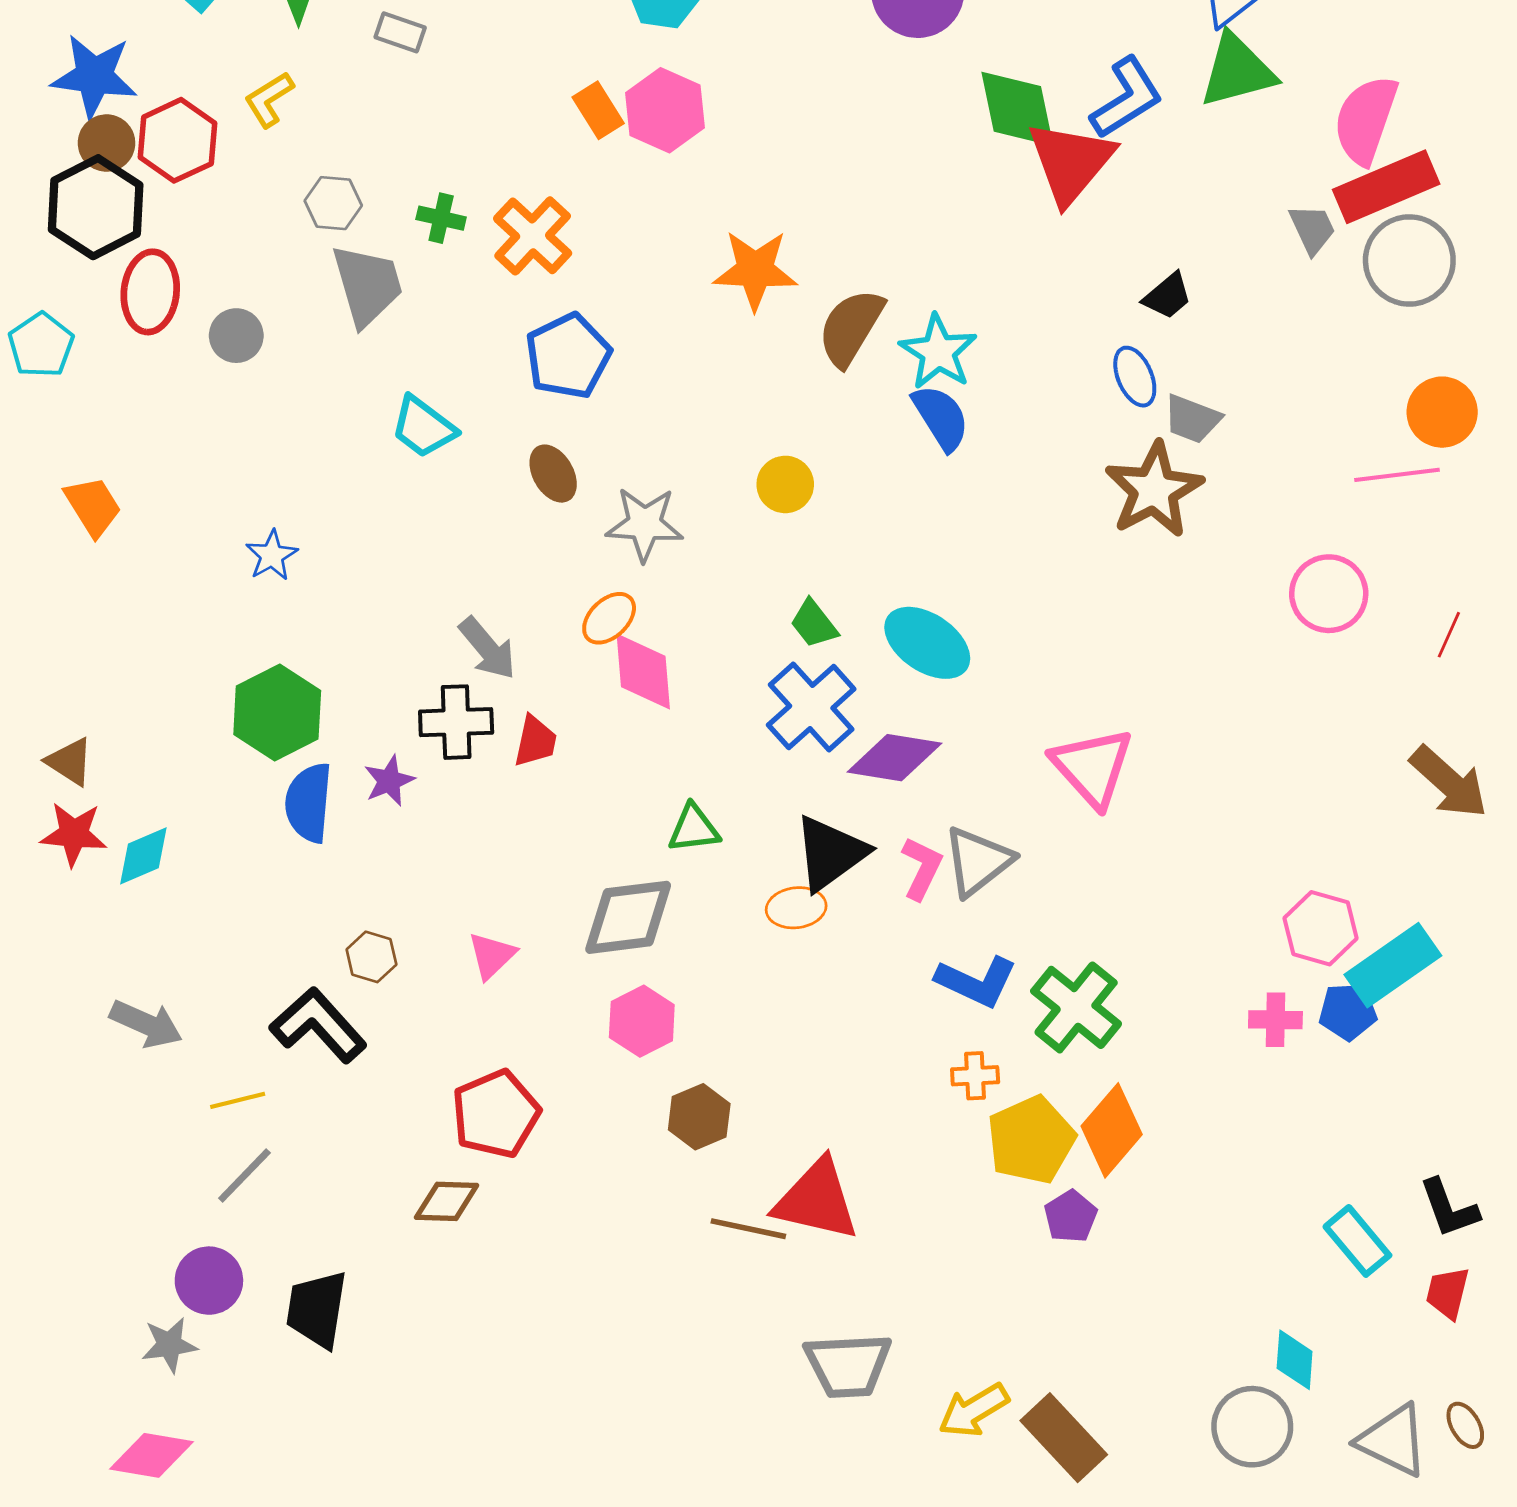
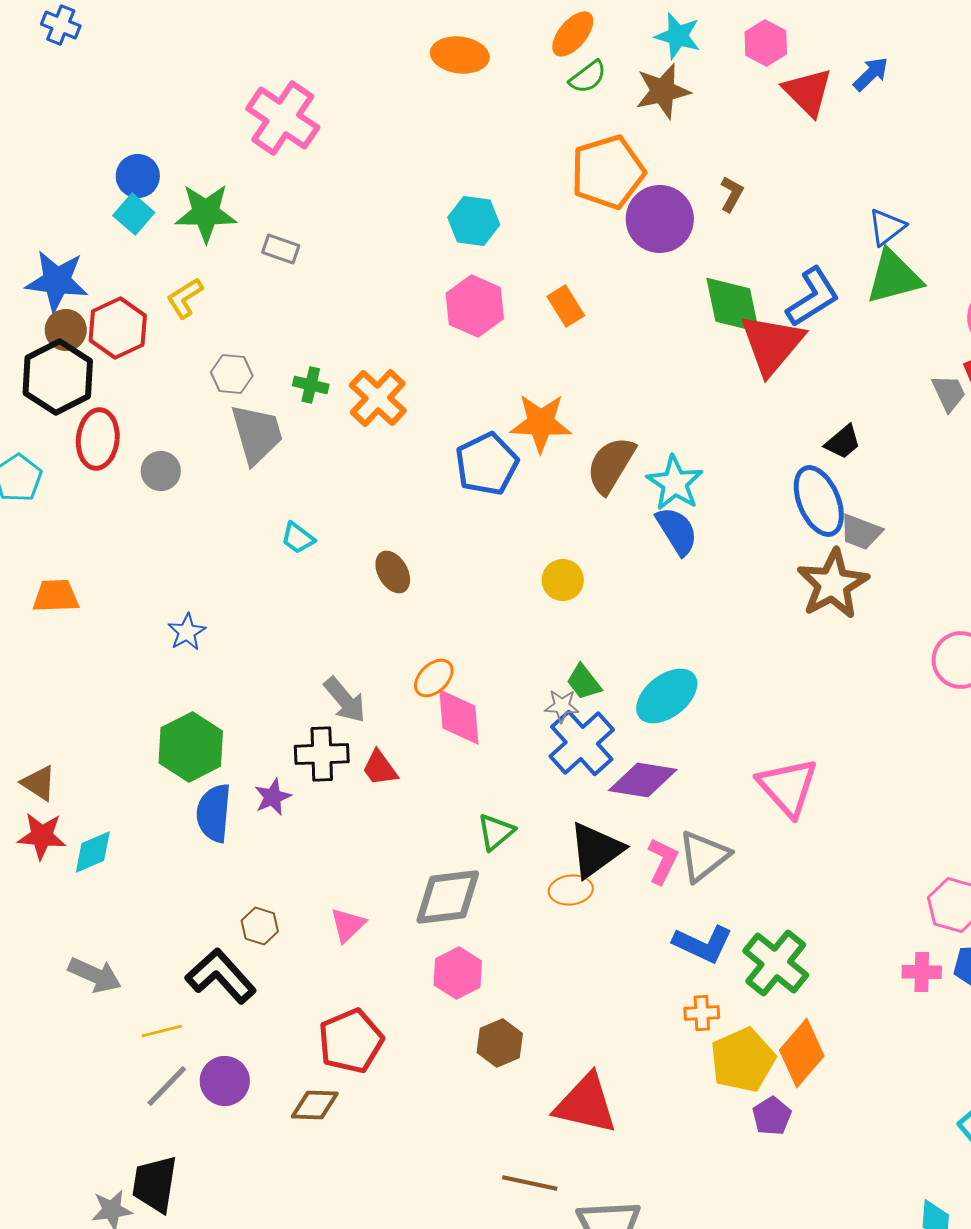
orange rectangle: (598, 110) -> (566, 306), moved
blue pentagon: (568, 356) -> (487, 464), moved
blue ellipse: (1135, 377) -> (819, 501), size x1.6
cyan trapezoid: (423, 427) -> (298, 538), size x0.7
orange trapezoid: (93, 506) -> (56, 596), turned -60
gray star: (645, 524) -> (562, 706), moved, size x0.6
cyan ellipse: (927, 643) -> (667, 696), turned -72
red trapezoid: (535, 741) -> (380, 768), turned 132
green triangle: (694, 829) -> (496, 832), turned -33
brown line: (748, 1229) -> (530, 1183), moved
purple circle: (209, 1281) -> (225, 1081), moved
black trapezoid: (317, 1309) -> (155, 1184), moved

